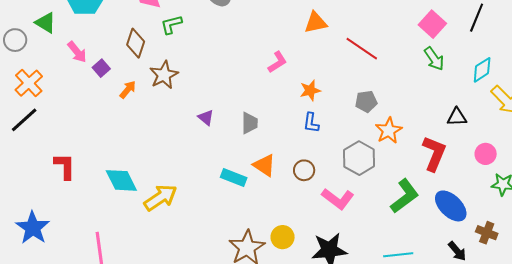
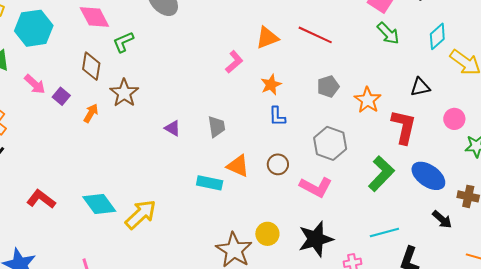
orange triangle: (316, 23) -> (267, 38), moved
orange star: (389, 131) -> (368, 100), moved
red L-shape: (65, 166) -> (41, 199), turned -44

